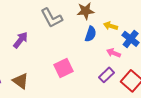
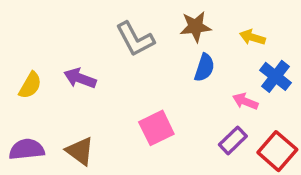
yellow arrow: (111, 26) -> (252, 37), moved
purple arrow: (21, 40) -> (80, 78), turned -108

